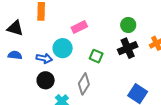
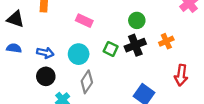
pink rectangle: (79, 27) -> (84, 21), turned 49
cyan circle: (63, 48) -> (79, 54), moved
green square: (96, 56) -> (111, 49), moved

